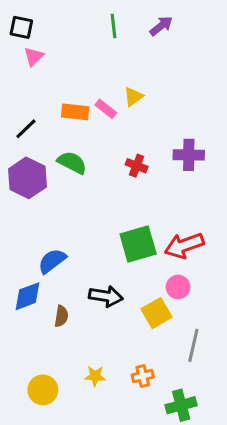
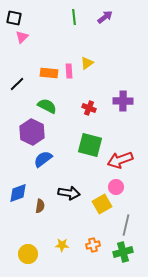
pink rectangle: (106, 109) -> (69, 71), turned 48
purple hexagon: (27, 178) -> (32, 132), moved
green square: (138, 244) -> (90, 145), moved, turned 30
blue semicircle: (52, 261) -> (43, 159), moved
green cross: (181, 405) -> (123, 252), moved

